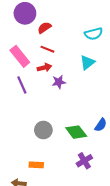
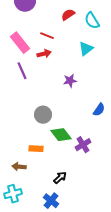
red semicircle: (44, 28) -> (68, 15), moved
cyan semicircle: (94, 34) -> (92, 21), turned 72
purple star: (59, 82) -> (70, 81), moved
green diamond: (76, 132) -> (61, 135), moved

